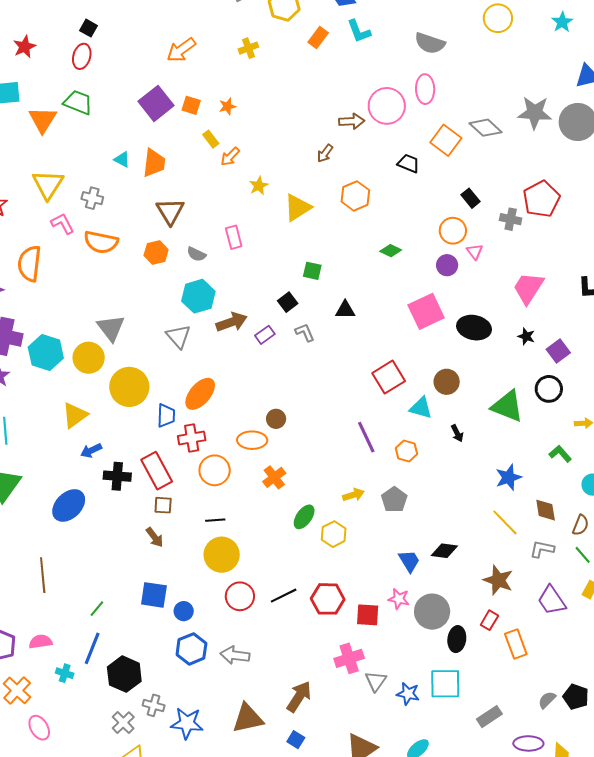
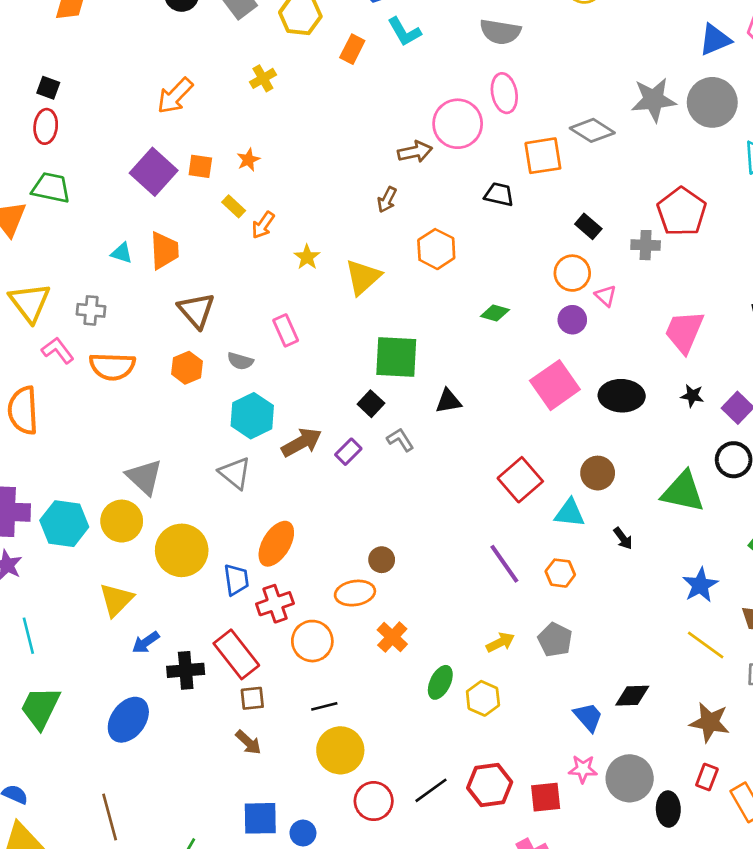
orange square: (446, 140) -> (543, 156), turned -36
green square: (312, 271) -> (396, 357), size x1.8

